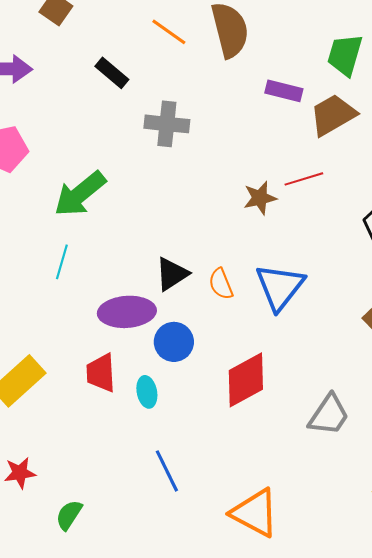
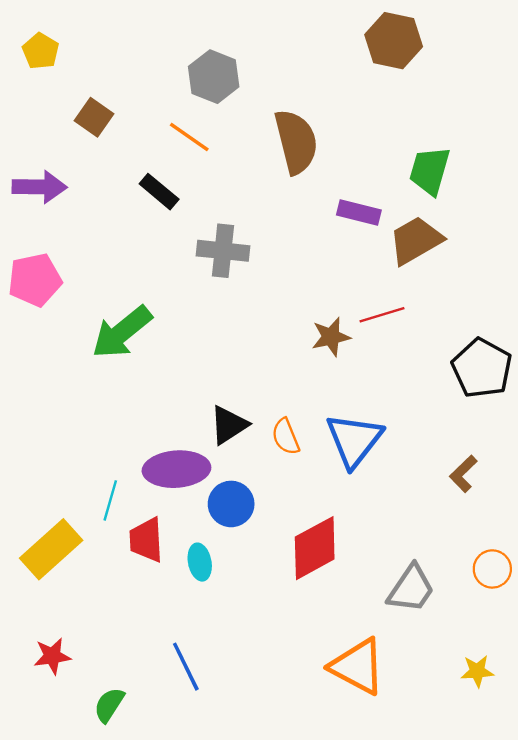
orange line: (169, 32) -> (189, 137), moved
cyan line: (62, 262) -> (110, 500), moved
blue line: (167, 471) -> (186, 667), moved
orange triangle: (255, 513) -> (358, 667), moved

